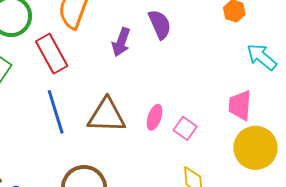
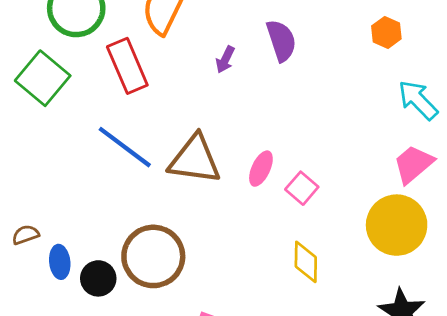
purple arrow: (121, 42) -> (225, 60), size x0.7
pink trapezoid: (240, 105) -> (413, 164), moved, turned 40
blue line: (56, 112) -> (125, 147), turned -42

